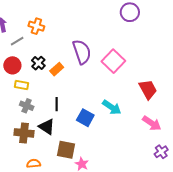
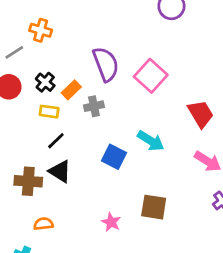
yellow rectangle: (21, 85) -> (49, 112), moved
black line: (57, 104) -> (56, 141), moved, turned 48
gray cross: (27, 106) -> (94, 106), moved, turned -32
brown square: (66, 150) -> (154, 207), moved

